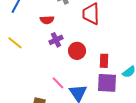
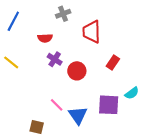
purple cross: (56, 40) -> (55, 59), turned -32
red rectangle: (104, 61) -> (113, 62), moved, turned 32

